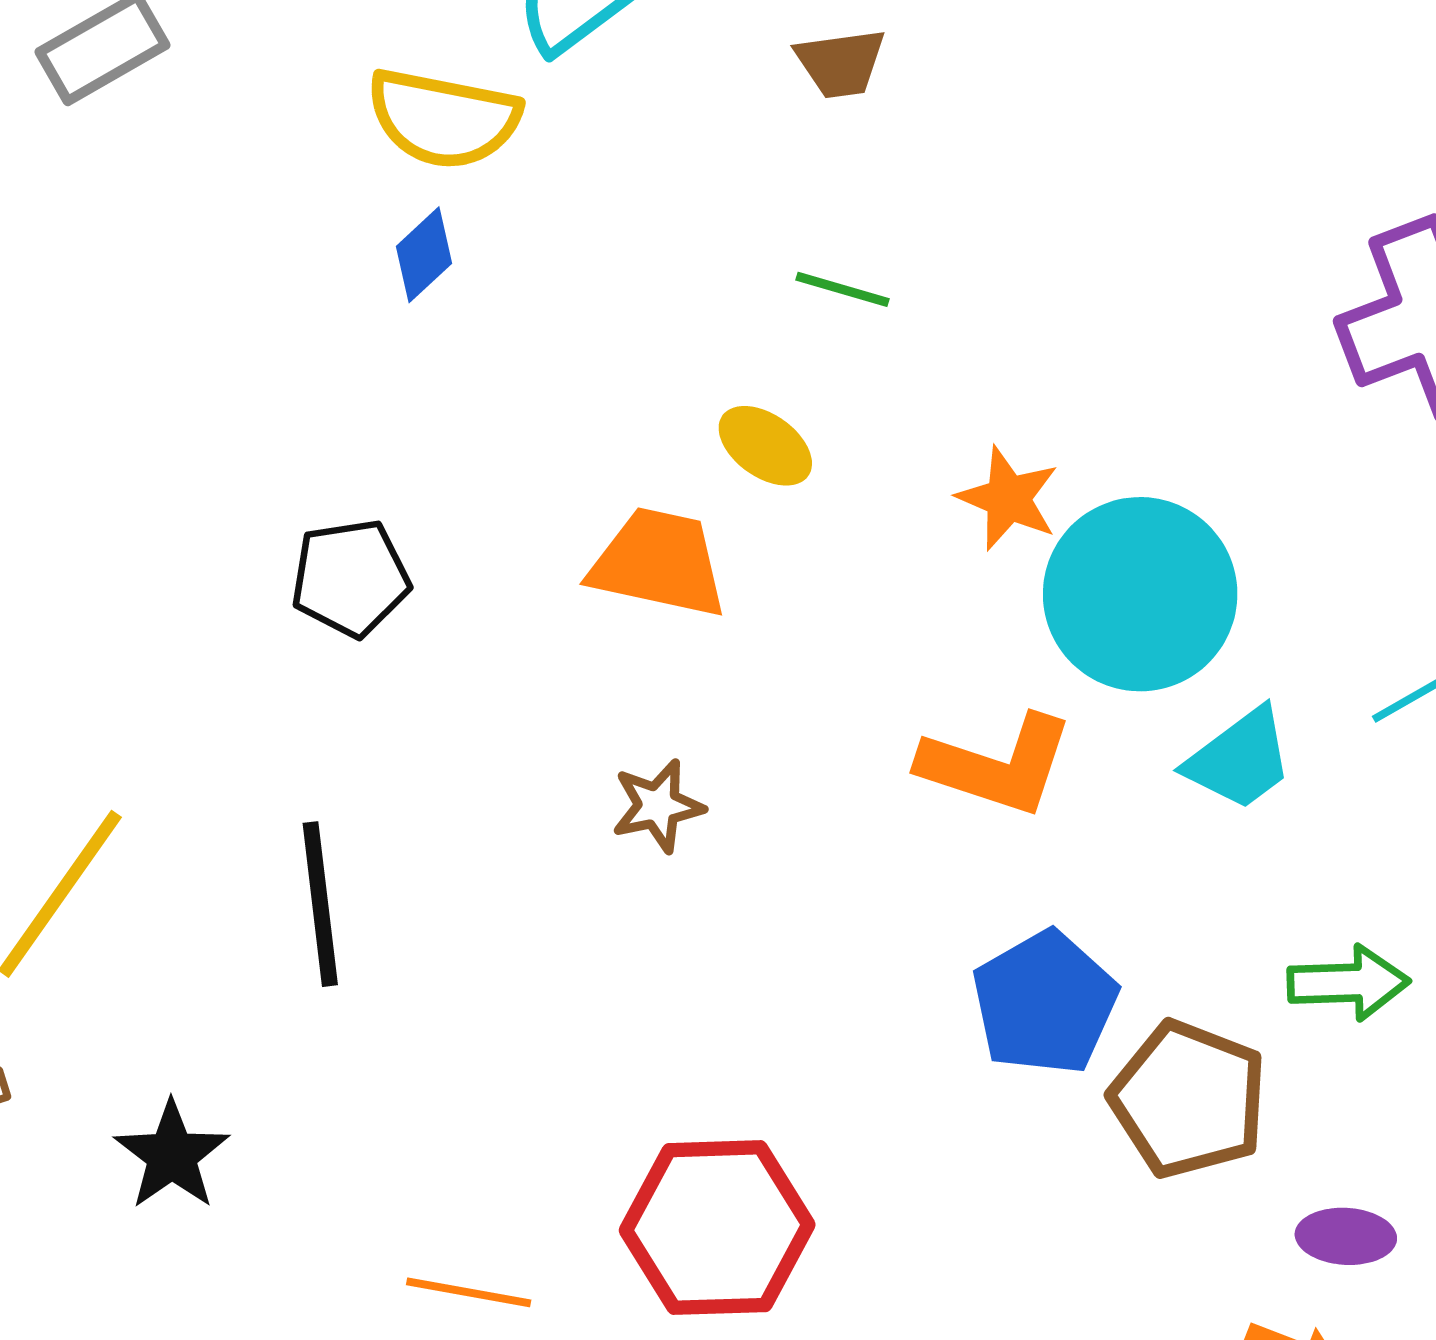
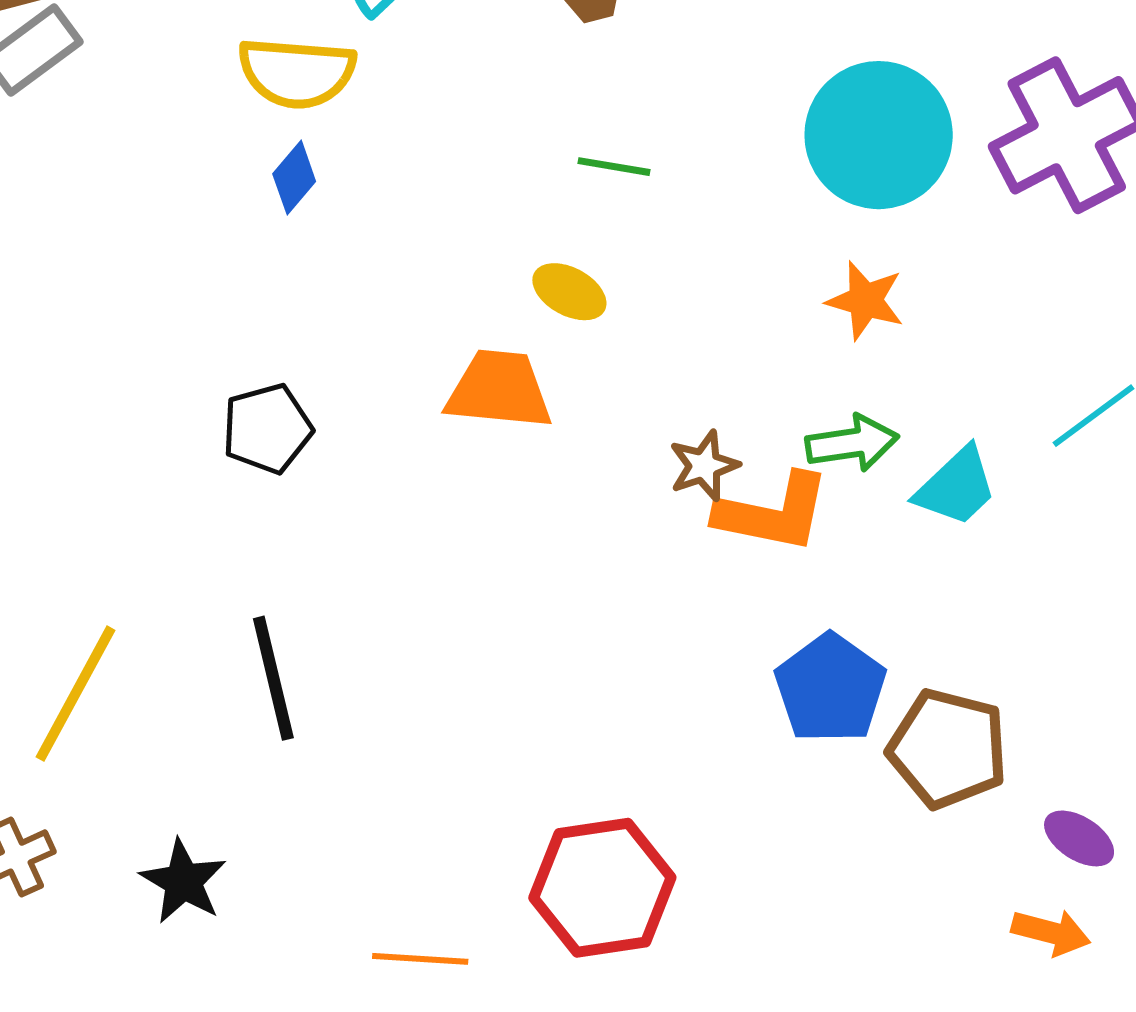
orange star: (1008, 498) -> (865, 301), moved
cyan circle: (1140, 594) -> (879, 135), moved
brown star: (658, 806) -> (704, 466), moved
green arrow: (1348, 983) -> (852, 443), moved
purple ellipse: (1346, 1236) -> (1079, 838), turned 36

